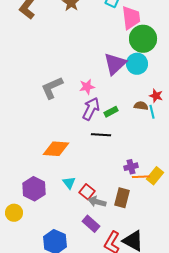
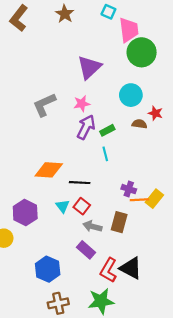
purple triangle: (115, 64) -> (89, 67), moved
cyan circle: (137, 64) -> (131, 95), moved
cyan line: (152, 112) -> (105, 154), moved
black line: (101, 135) -> (80, 183), moved
purple cross: (131, 167) -> (129, 189), turned 32
red square: (87, 192) -> (82, 206), moved

